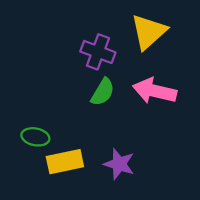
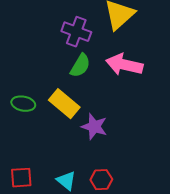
yellow rectangle: (65, 162) -> (64, 104), moved, turned 52

